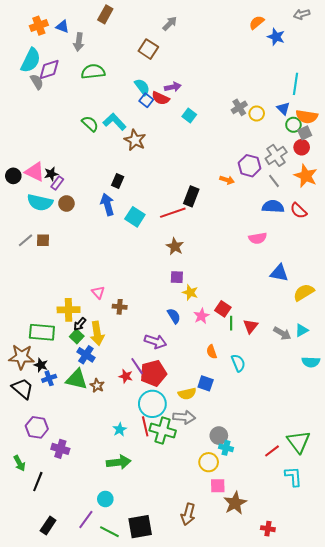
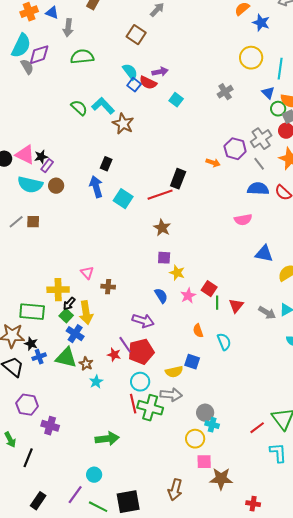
yellow circle: (257, 113) -> (251, 58), moved, size x1.5
cyan circle: (152, 404) -> (140, 382), size x0.7
cyan star: (120, 429) -> (96, 382), moved
brown star: (235, 503) -> (221, 479), turned 30

